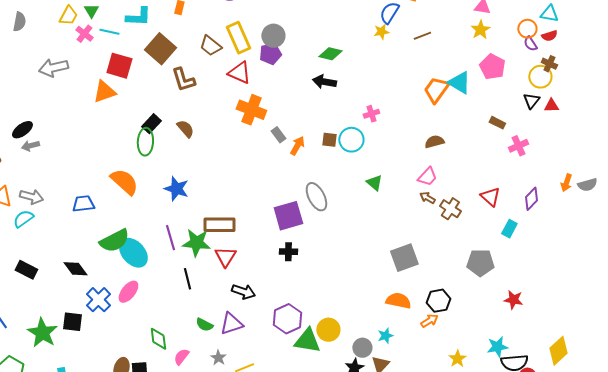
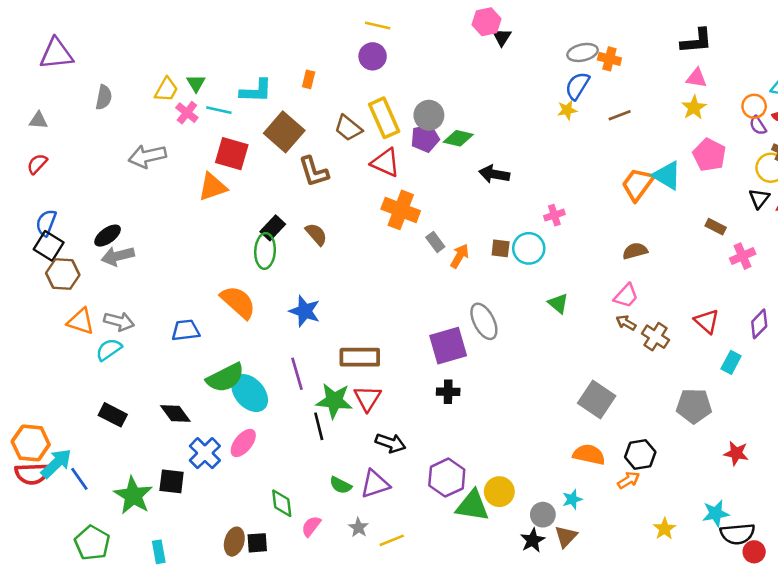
green diamond: (330, 54) -> (458, 138), moved
gray arrow: (30, 146) -> (118, 256), size x1.4
green star: (196, 243) -> (334, 401), moved
gray square: (404, 258) -> (597, 399), turned -36

